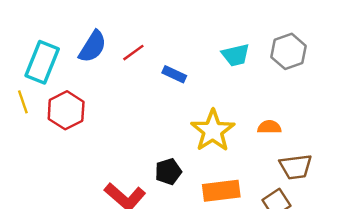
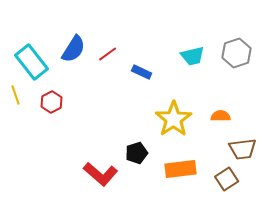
cyan rectangle: (42, 62) -> (32, 62), turned -60
red hexagon: (66, 110) -> (52, 102), size x0.7

